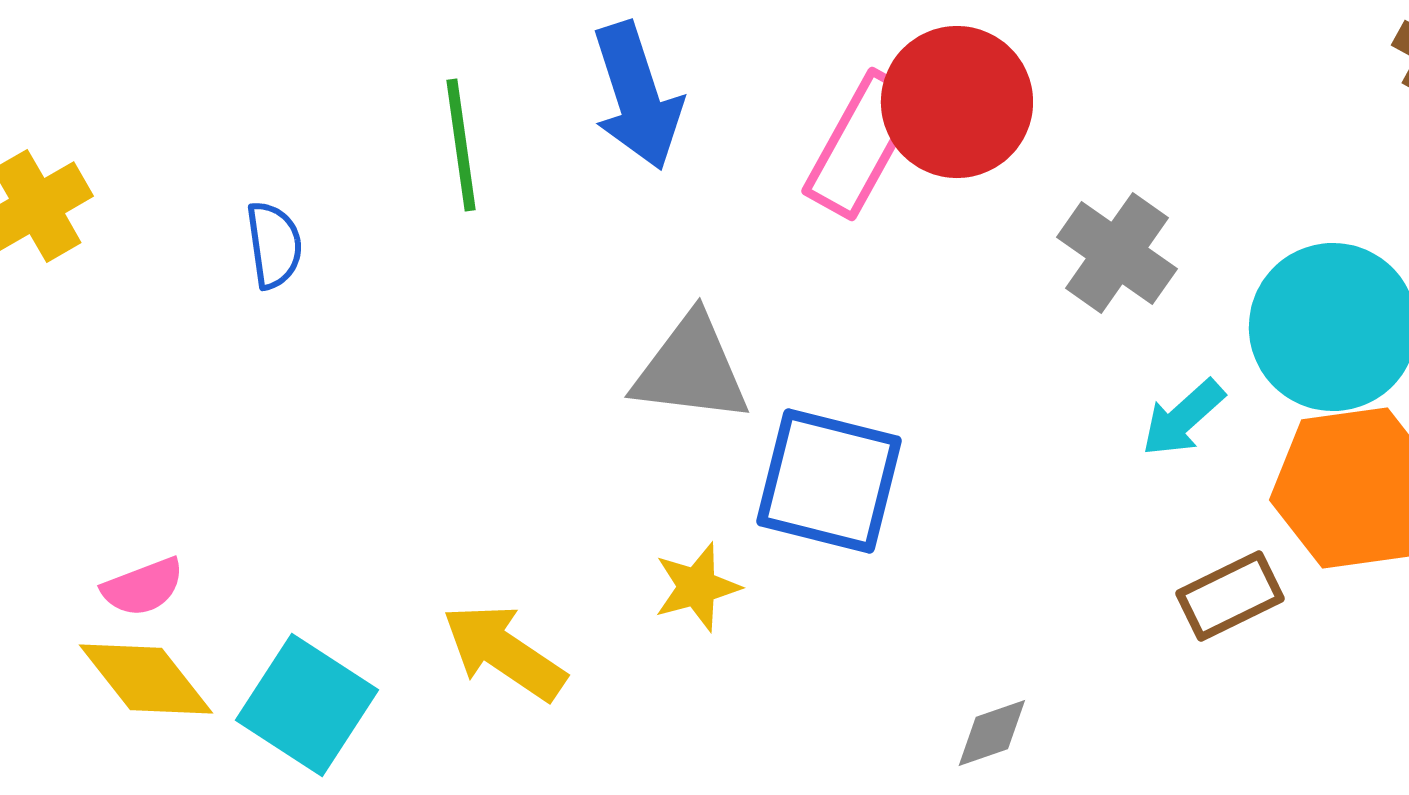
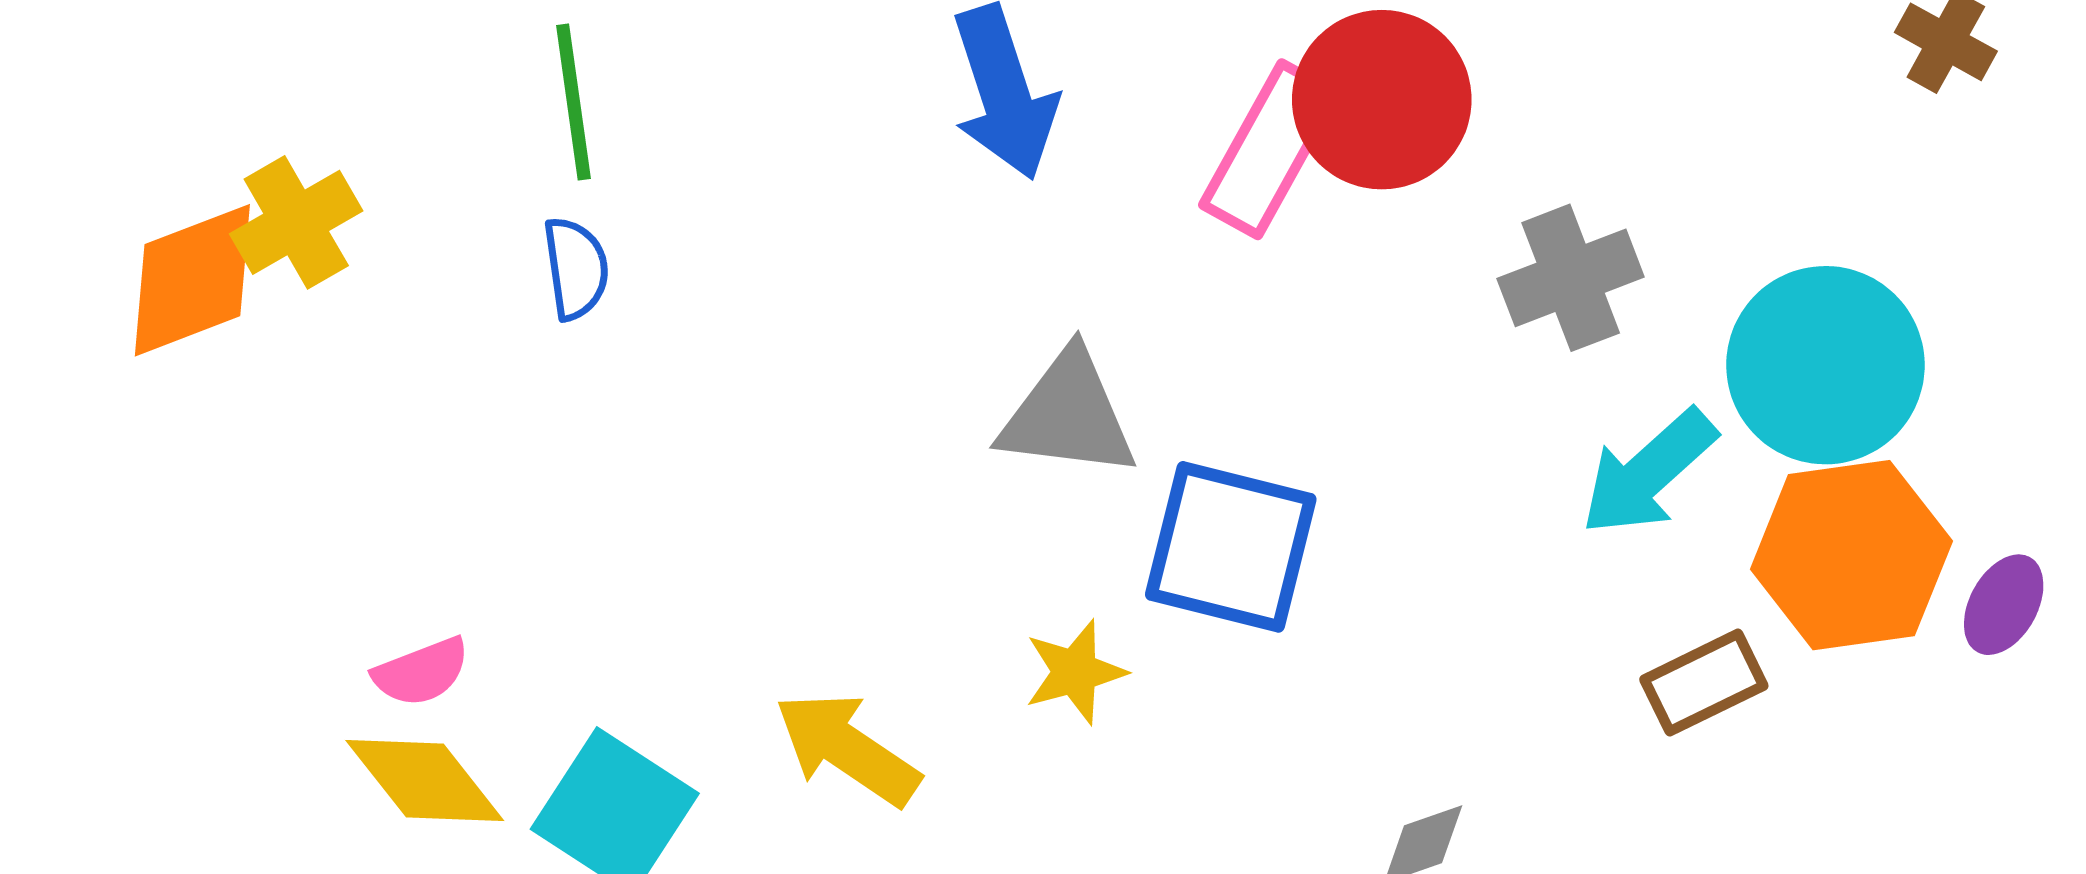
green line: (461, 145) -> (573, 102), moved
gray cross: (1117, 253) -> (1571, 278), turned 34
cyan arrow: (1183, 418) -> (1648, 473), size x1.4

